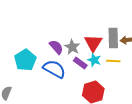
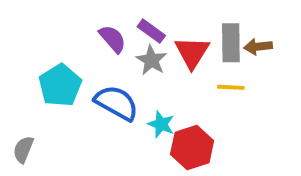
purple semicircle: (56, 47) -> (113, 39), moved
cyan star: (94, 60) -> (161, 124), moved
purple rectangle: (80, 63) -> (151, 31), moved

